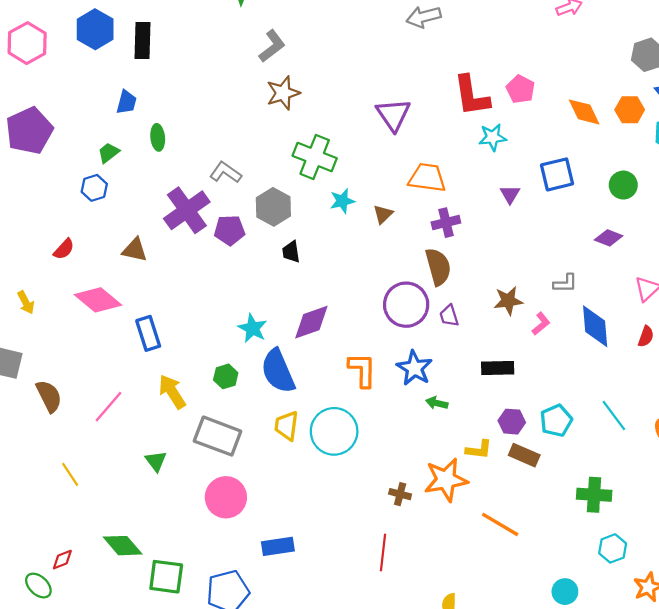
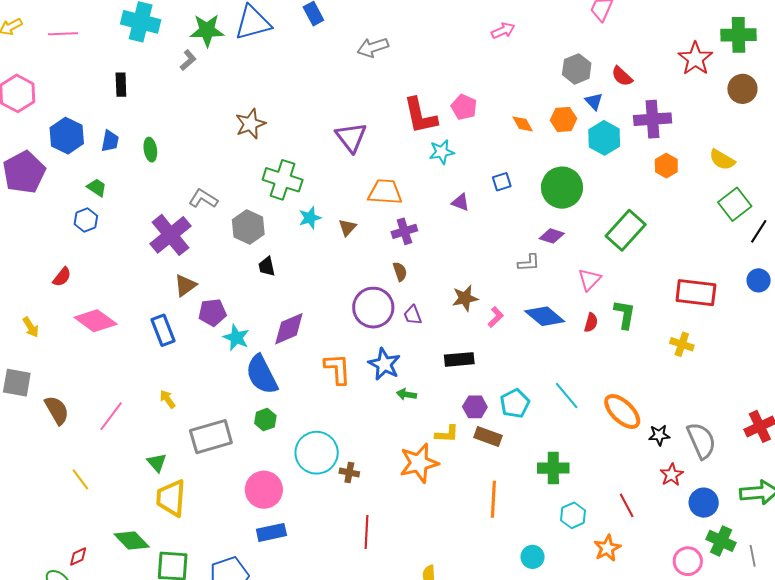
blue hexagon: (95, 29) -> (67, 136), moved
black rectangle: (142, 41) -> (121, 85), size x0.7
gray L-shape: (272, 46) -> (188, 60), moved, size x0.7
orange diamond: (584, 112) -> (523, 124), size x0.7
green ellipse: (158, 137) -> (150, 150), moved
green trapezoid: (109, 153) -> (97, 188), turned 75
blue square: (557, 174) -> (502, 182), size x0.6
green circle: (623, 185) -> (562, 188), size x1.6
purple triangle: (510, 194) -> (460, 202), turned -36
purple pentagon: (230, 230) -> (212, 312), moved
brown triangle: (135, 250) -> (185, 285), moved, turned -45
brown semicircle: (438, 267) -> (400, 272), size x0.6
gray L-shape: (565, 283) -> (529, 263), moved
blue diamond: (595, 326) -> (545, 316), turned -42
blue rectangle: (148, 333) -> (163, 330), moved
green hexagon: (226, 376) -> (265, 420), moved
yellow arrow: (172, 392) -> (167, 399), size x0.6
yellow trapezoid: (287, 426) -> (171, 498), moved, size x1.4
cyan circle: (334, 431) -> (317, 453), moved
gray rectangle: (218, 436) -> (211, 437), turned -33
brown cross: (400, 494) -> (349, 473), moved
pink circle: (226, 497) -> (264, 490), moved
orange line: (500, 524) -> (493, 499), moved, turned 66

